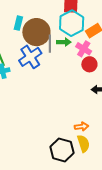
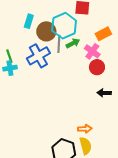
cyan hexagon: (72, 23) -> (64, 26), moved
brown circle: (36, 32) -> (46, 31), size x0.7
green arrow: (64, 42) -> (73, 43), turned -32

